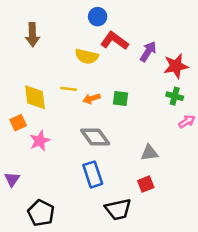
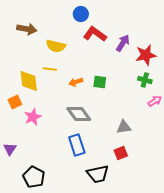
brown arrow: (33, 35) -> (27, 29), turned -78
yellow semicircle: (87, 56) -> (56, 46), moved
yellow line: (69, 89) -> (50, 69), moved

